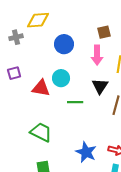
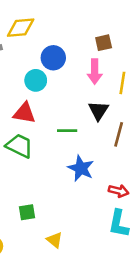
cyan circle: (61, 78) -> (36, 80), moved
green trapezoid: (41, 132) -> (19, 146), moved
blue star: (86, 152) -> (81, 168), moved

